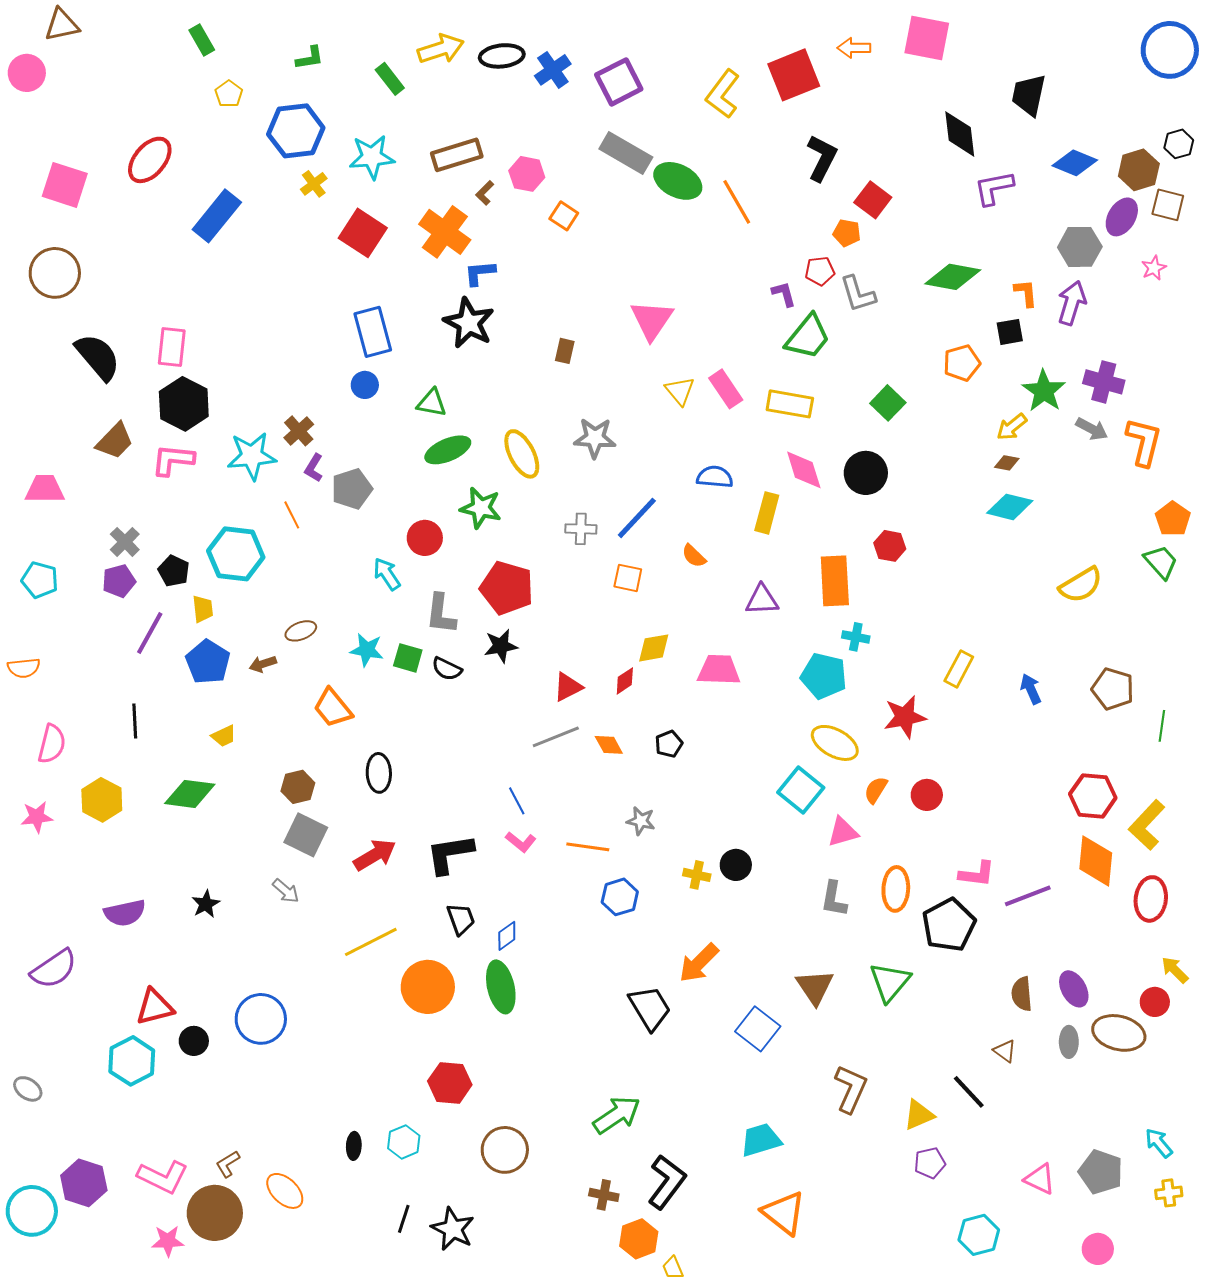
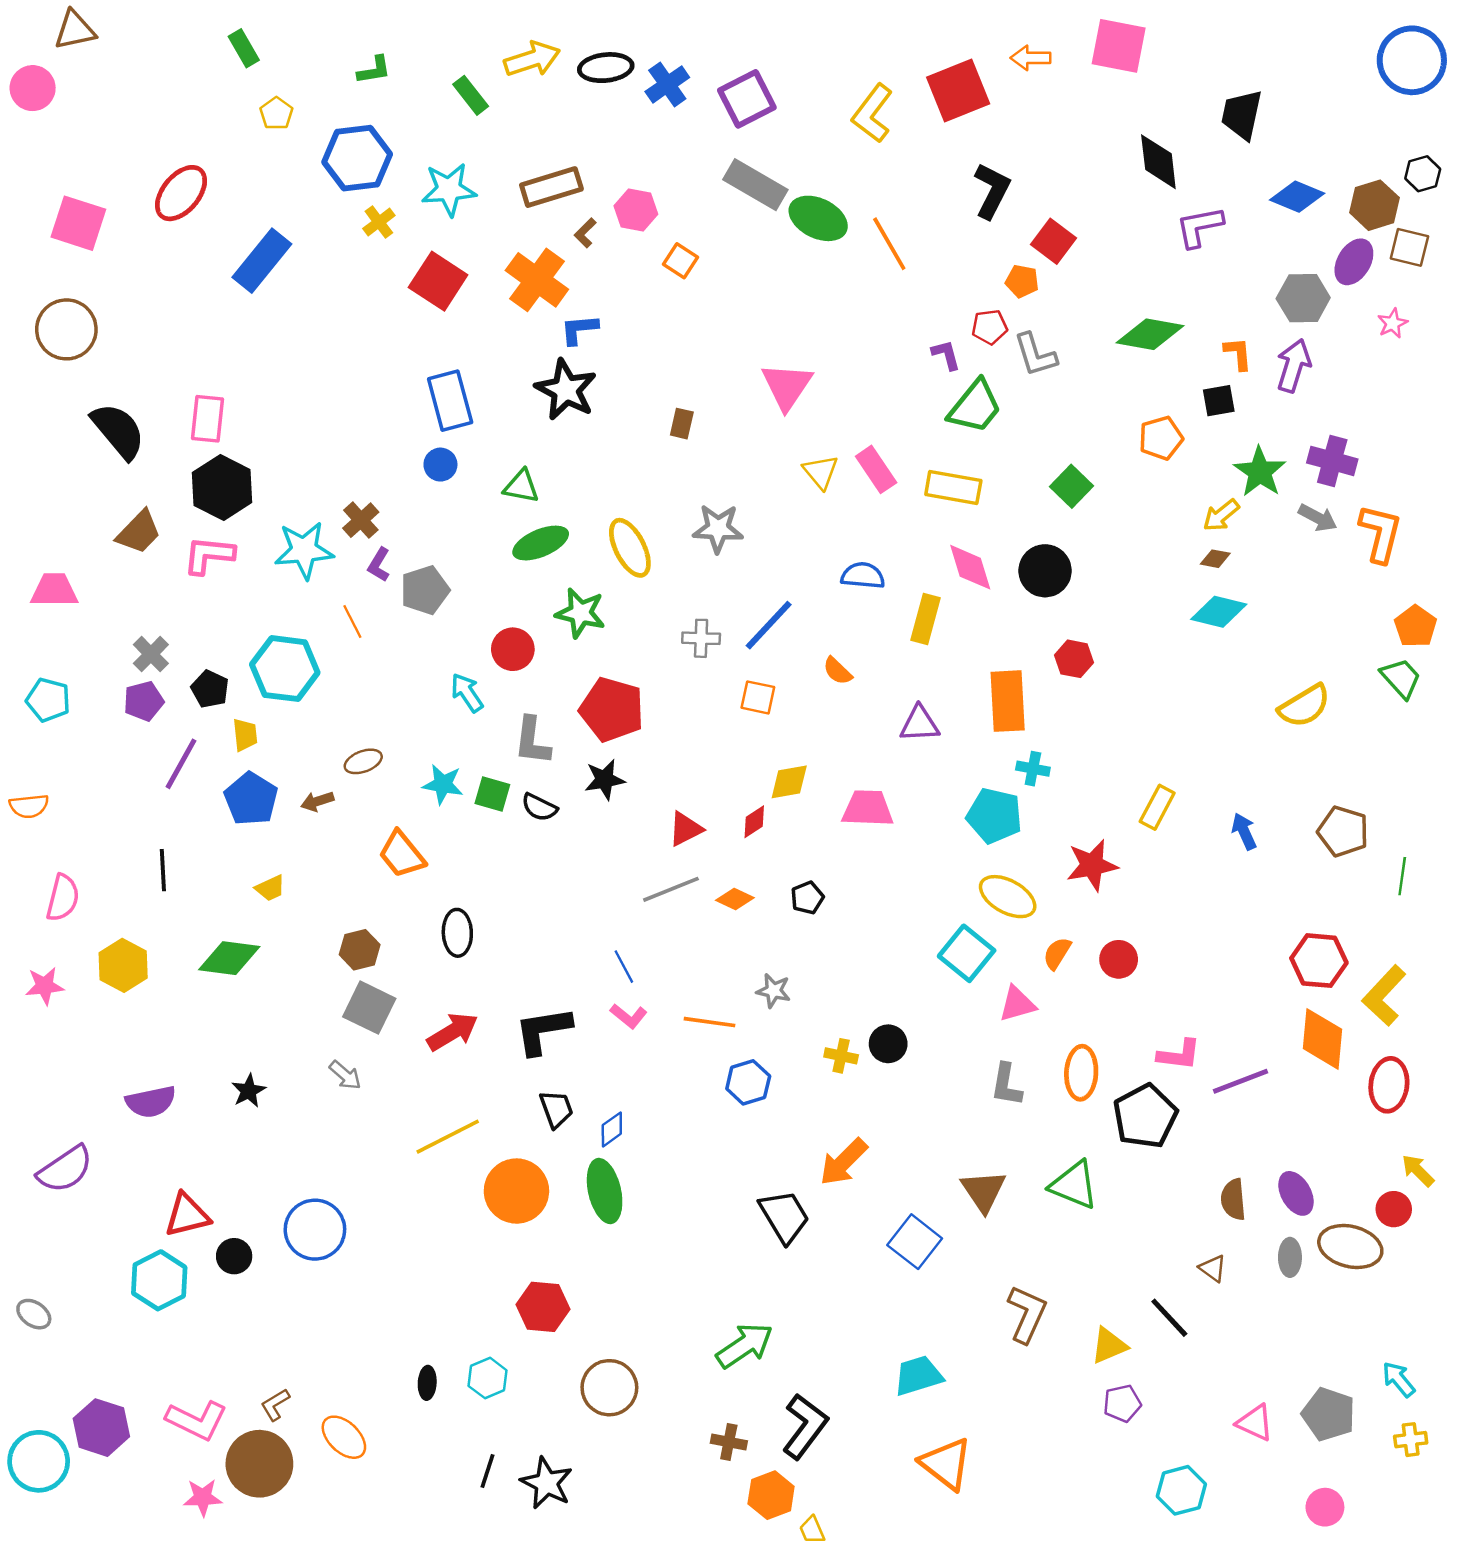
orange diamond: (609, 745) -> (735, 899), turned -36
green triangle: (890, 982) -> (1074, 1185), turned -48

